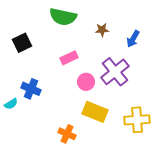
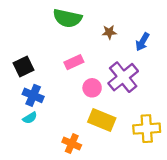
black square: (22, 43) -> (24, 66), moved
cyan semicircle: (11, 104) -> (30, 118), moved

